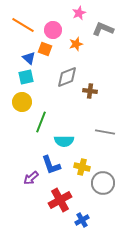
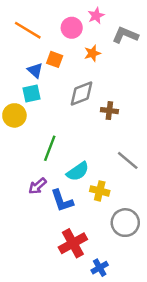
pink circle: (53, 30) -> (72, 28), moved
yellow circle: (22, 102) -> (14, 115), moved
gray line: (105, 132) -> (128, 160), turned 30
cyan semicircle: (64, 141) -> (78, 171), turned -36
yellow cross: (82, 167) -> (100, 191), moved
purple arrow: (31, 178) -> (38, 186), moved

